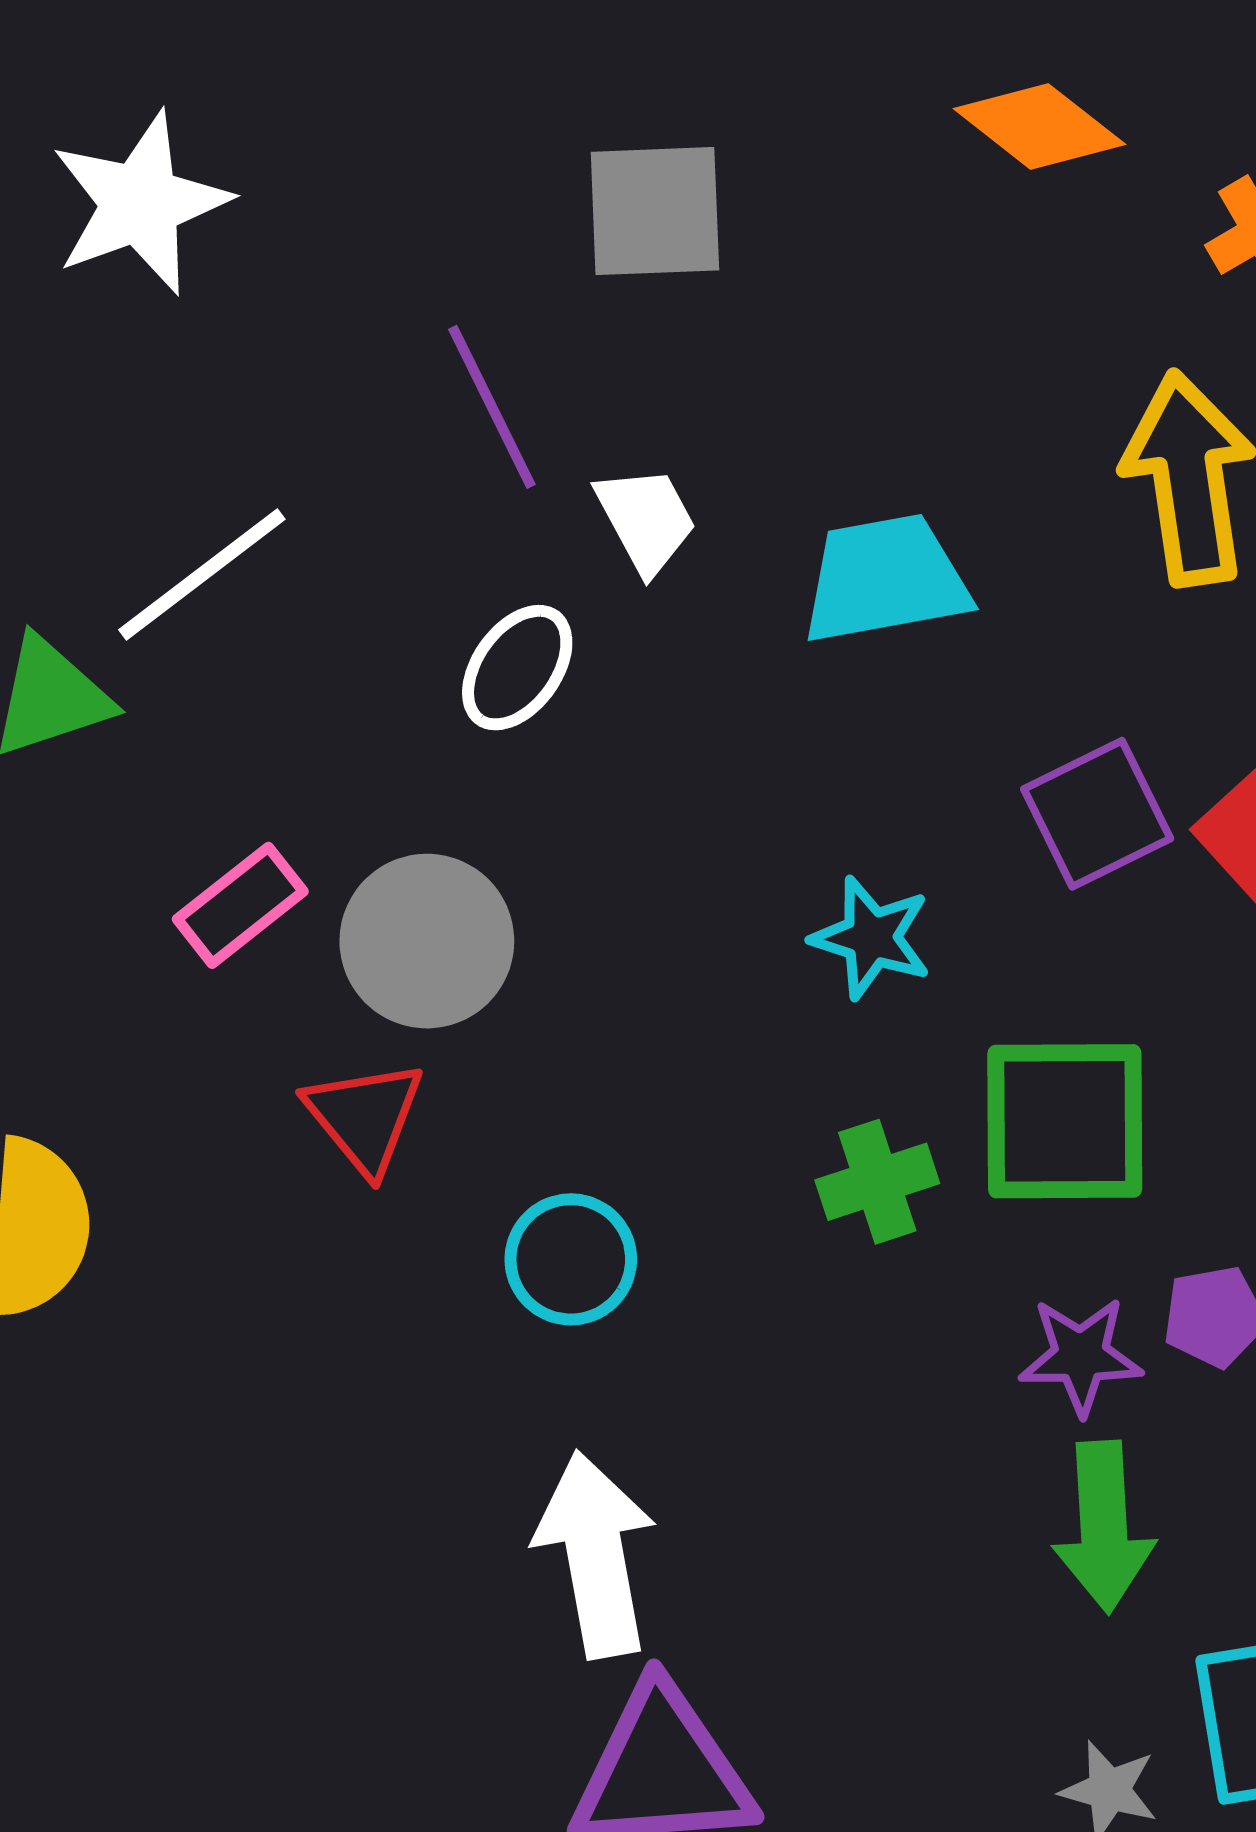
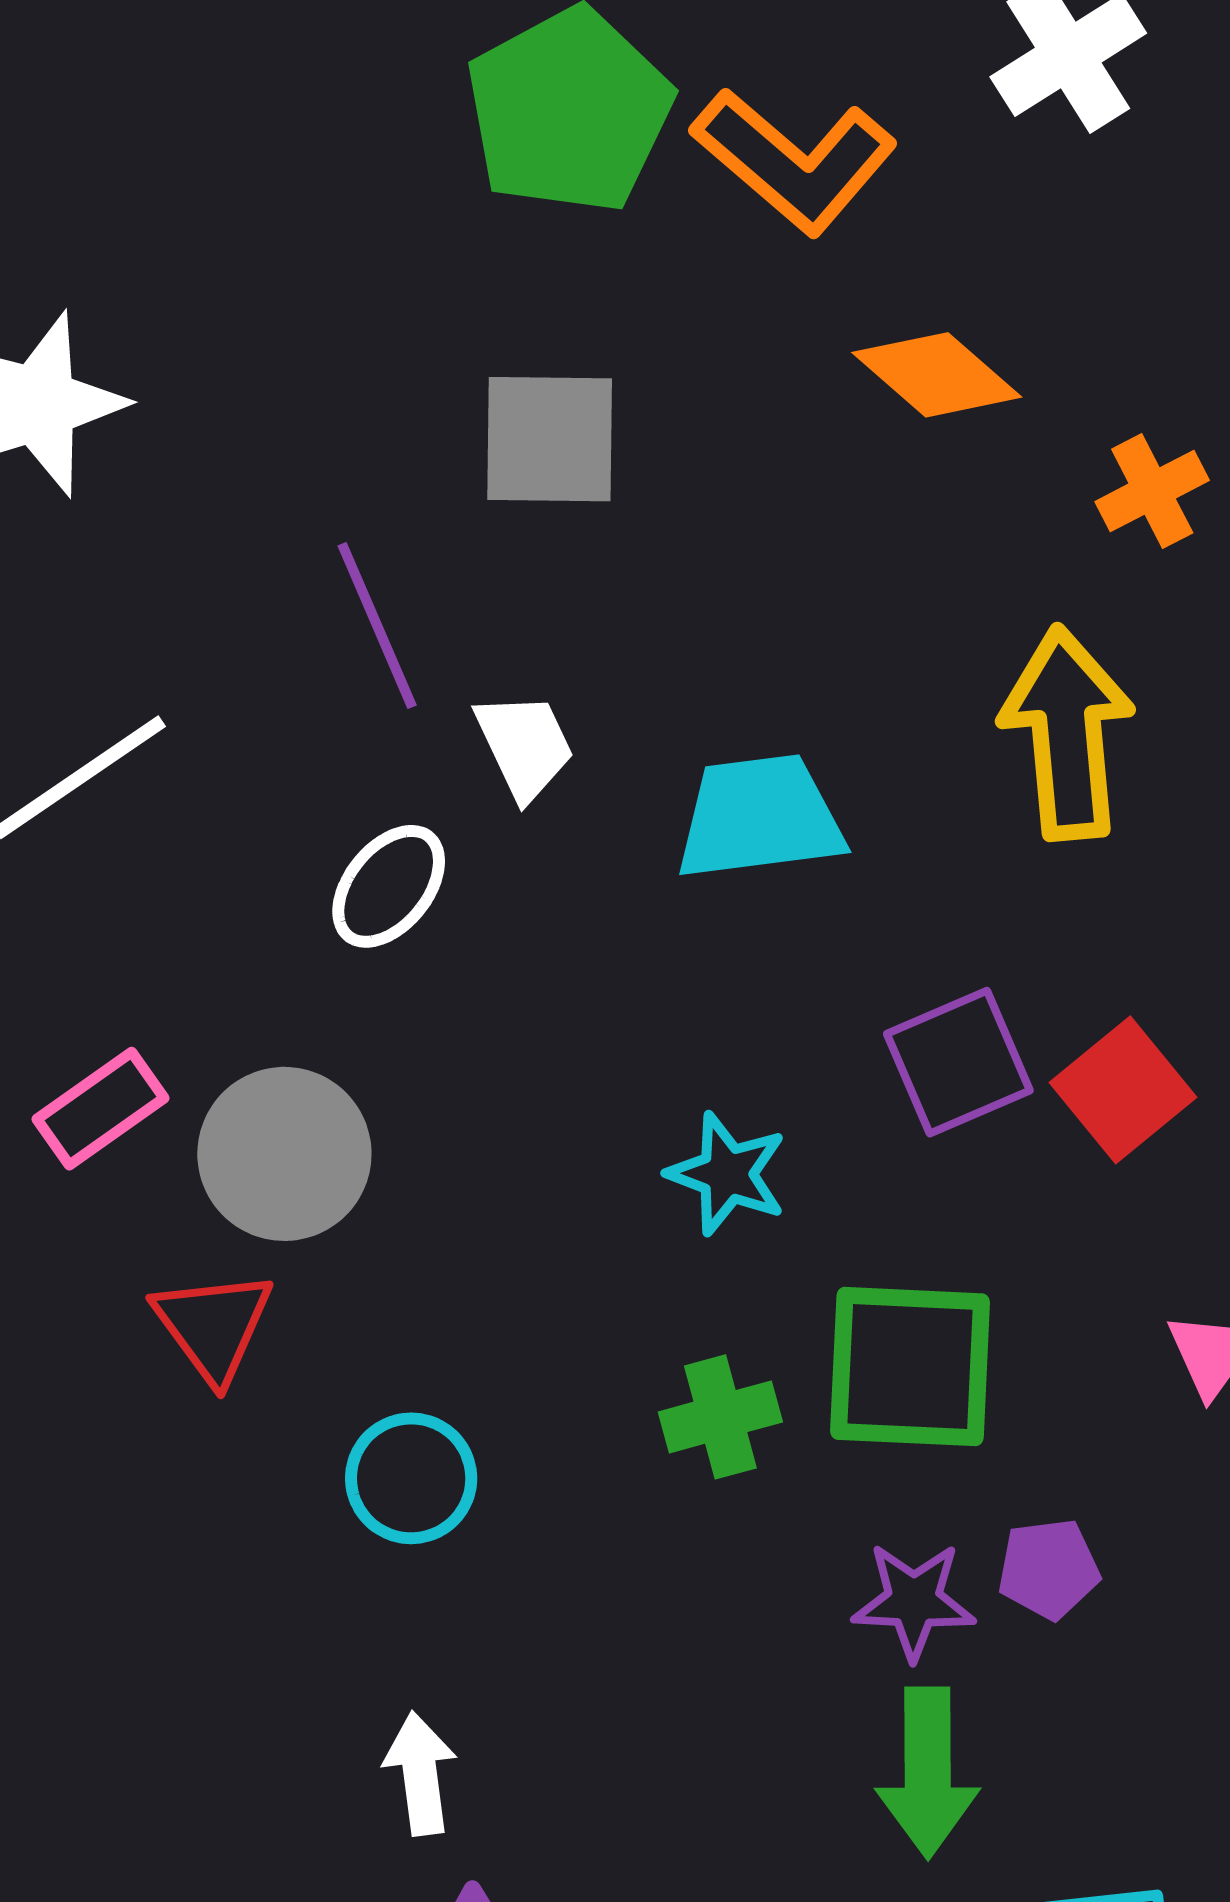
white arrow: (595, 1555) -> (420, 1773), size x0.6

